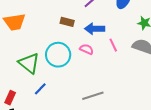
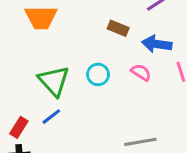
cyan circle: (58, 55) -> (98, 74), size x0.6
blue line: (40, 89) -> (51, 117), moved

